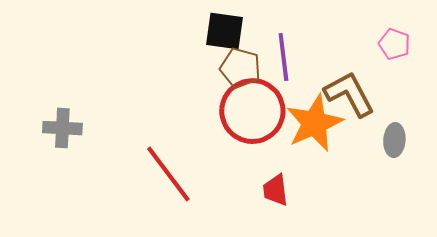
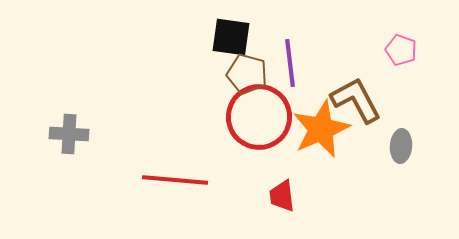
red line: (168, 174) -> (175, 180), turned -48

